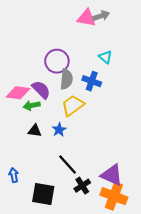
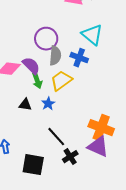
cyan triangle: (105, 57) -> (92, 35), size x1.6
green arrow: (32, 105) -> (37, 81), moved, turned -98
orange cross: (114, 196) -> (101, 128), moved

